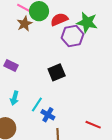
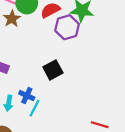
blue cross: (48, 115) -> (27, 96), moved

